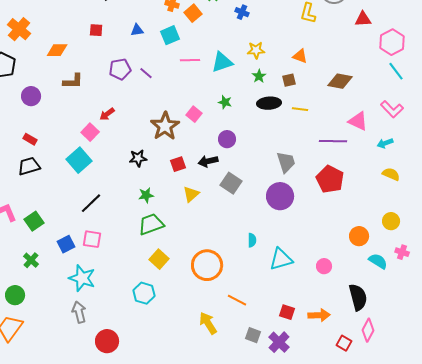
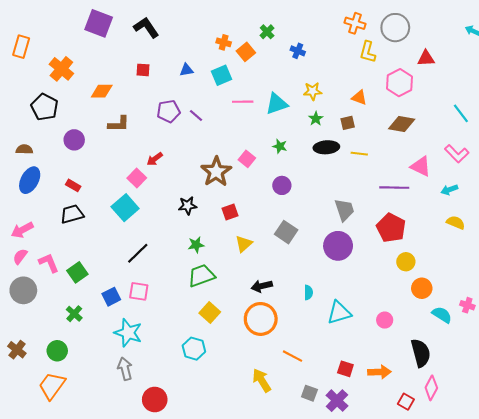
pink hexagon: (392, 42) -> (400, 83), moved
black arrow: (208, 161) -> (262, 286), moved
yellow circle: (391, 221) -> (406, 262), moved

